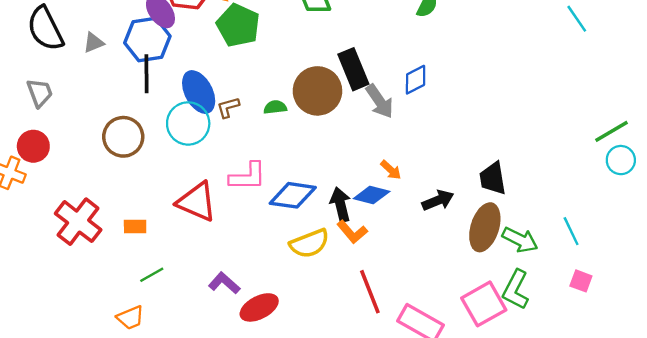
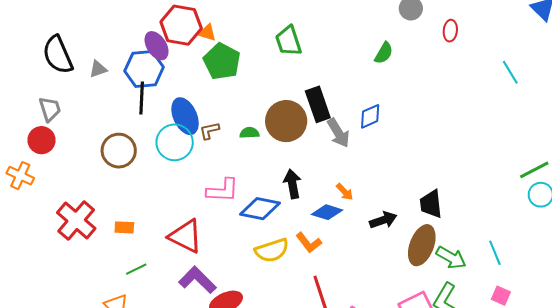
red circle: (33, 146) -> (41, 140), moved
red triangle: (197, 202) -> (186, 236), moved
black arrow: (341, 204) -> (292, 184), moved
purple L-shape: (224, 283) -> (197, 280), size x1.4

